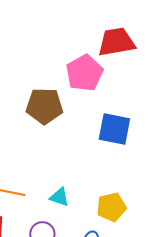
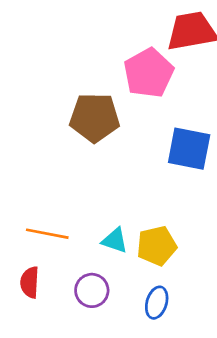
yellow pentagon: (111, 207) -> (157, 246), moved

